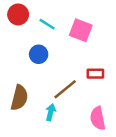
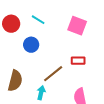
red circle: (18, 14) -> (11, 24), moved
pink square: (81, 30) -> (77, 26), moved

